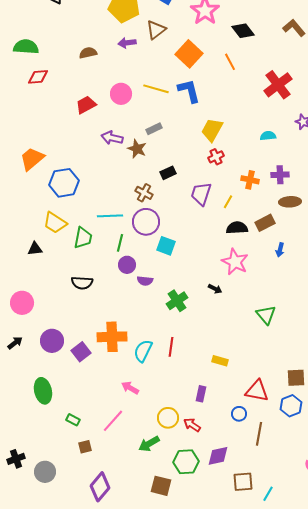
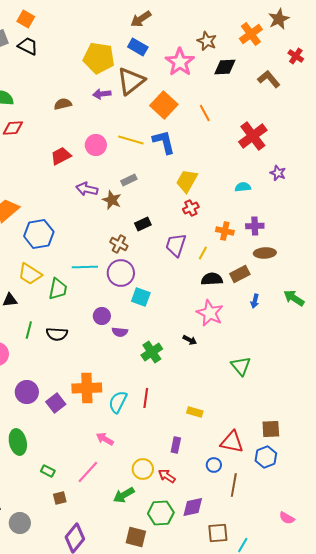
brown triangle: (156, 30) -> (131, 81), size x1.4
black diamond: (243, 31) -> (225, 67), moved, turned -55
green line: (120, 243) -> (29, 330), moved

